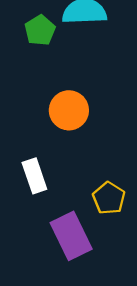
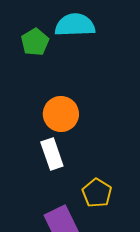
white rectangle: (34, 176) -> (52, 154), moved

